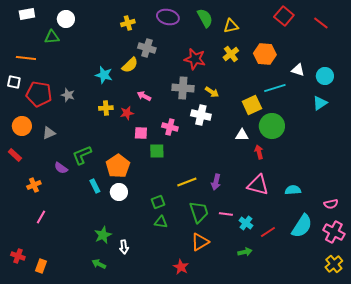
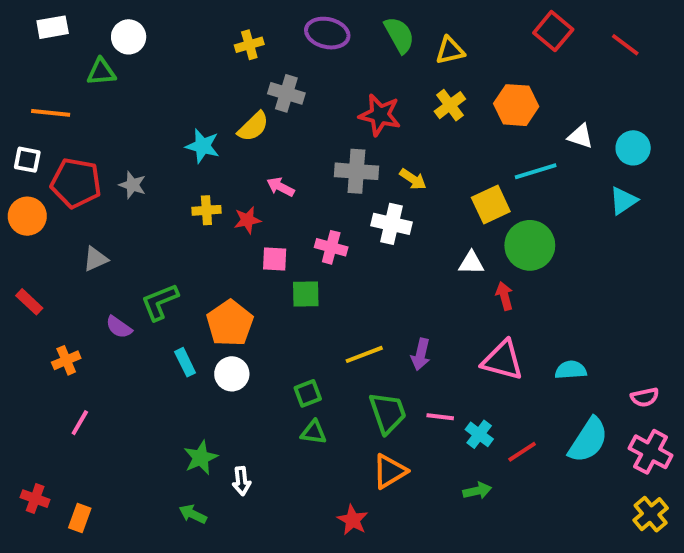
orange circle: (22, 126) -> (27, 216), moved

